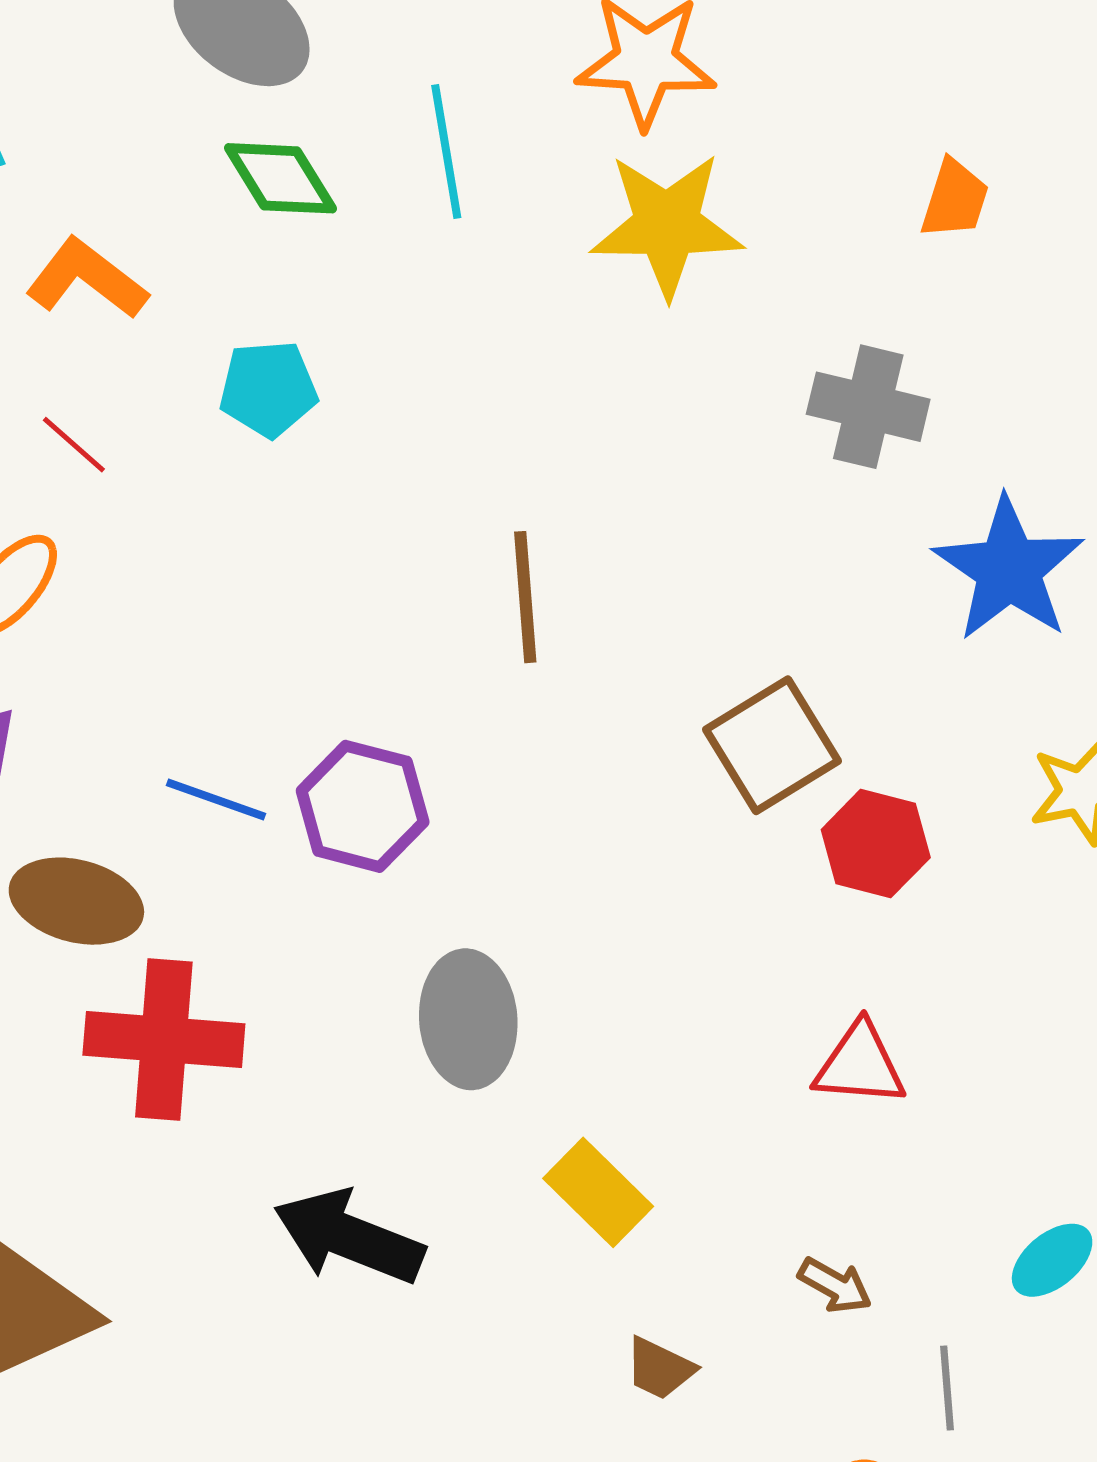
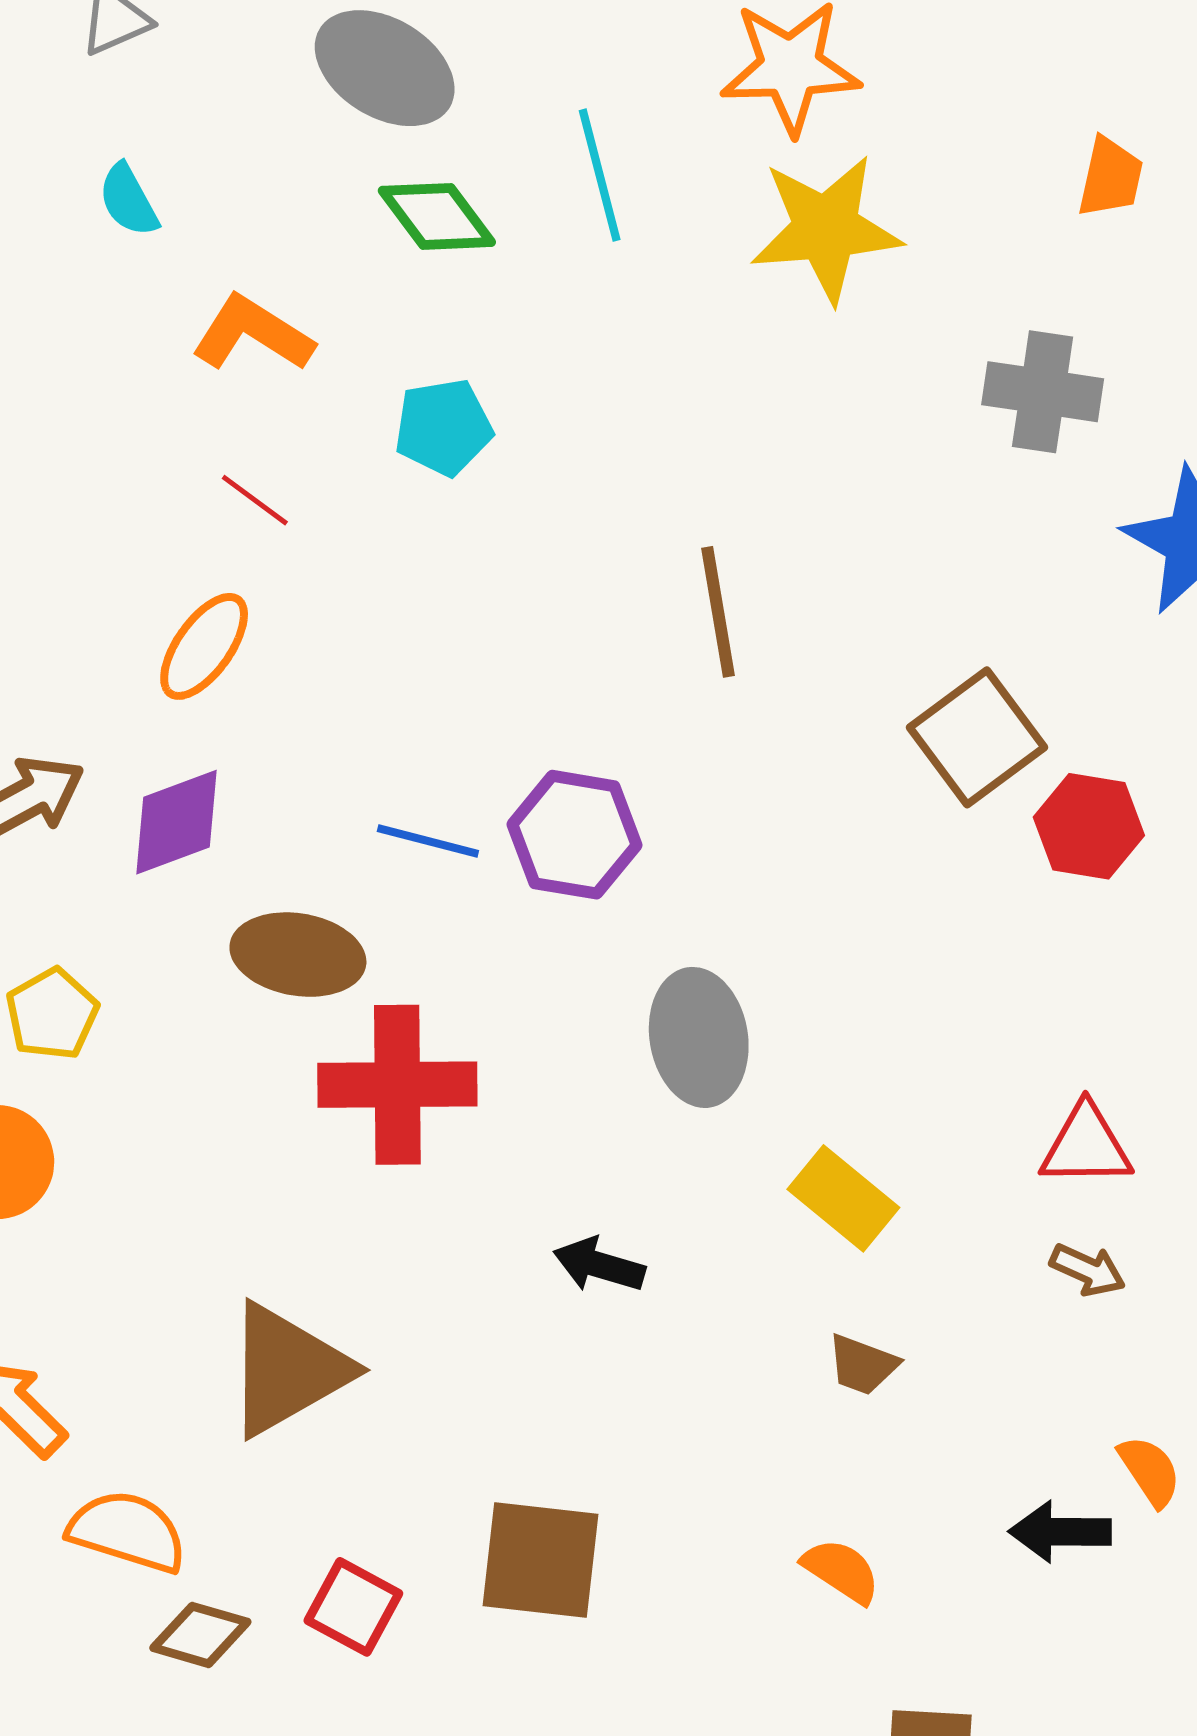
red triangle: (860, 1065) -> (1086, 1146), moved
black arrow: (349, 1237) -> (599, 1265), size x0.6
brown trapezoid: (660, 1368) -> (863, 1365), moved

